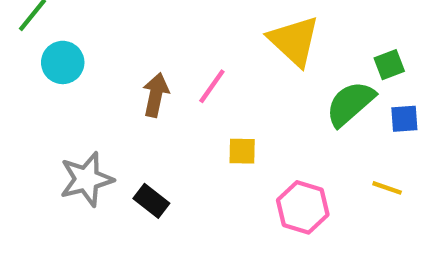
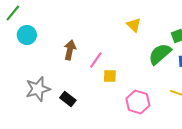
yellow triangle: (294, 41) -> (134, 25), size x0.6
pink line: (212, 86) -> (96, 60), moved

